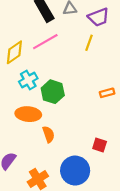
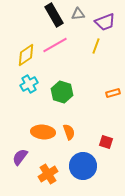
cyan cross: (28, 80) -> (29, 84), moved
orange ellipse: (28, 114) -> (43, 132), moved
orange semicircle: (48, 134) -> (69, 132), moved

